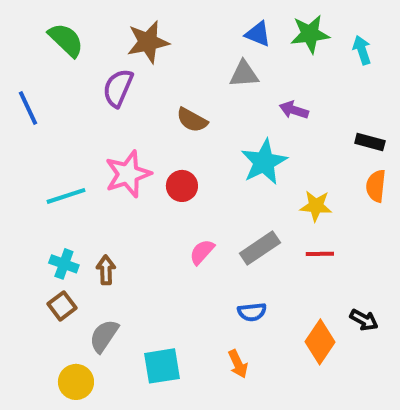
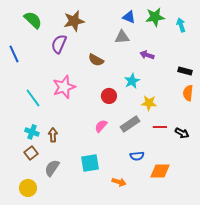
cyan star: (264, 162) -> (132, 81), size x0.7
red circle: (182, 186) -> (109, 96), moved
cyan line: (66, 196) -> (33, 98), turned 72
yellow star: (316, 206) -> (149, 103), moved
blue semicircle: (252, 312) -> (137, 156), moved
black arrow: (364, 320) -> (182, 133), moved
orange diamond: (320, 342) -> (160, 171), turned 55
orange arrow: (238, 364) -> (119, 182), turned -48
cyan square: (162, 366) -> (90, 163), moved
yellow circle: (76, 382) -> (28, 188), moved

